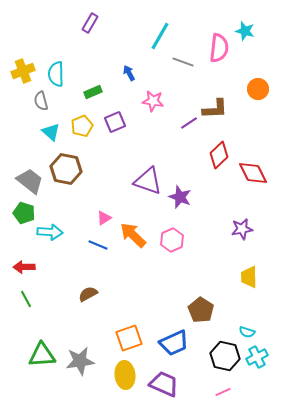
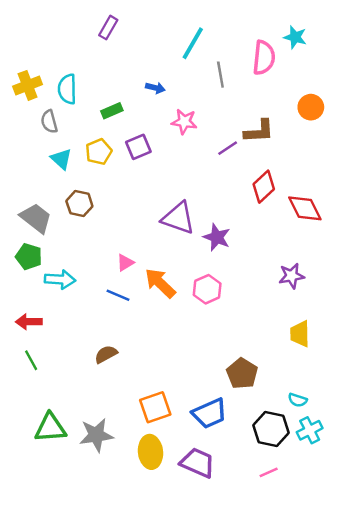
gray line: (183, 62) -> (220, 75), turned 60
blue arrow: (129, 73) -> (155, 88), turned 133
brown hexagon: (66, 169) -> (79, 204), size x0.7

